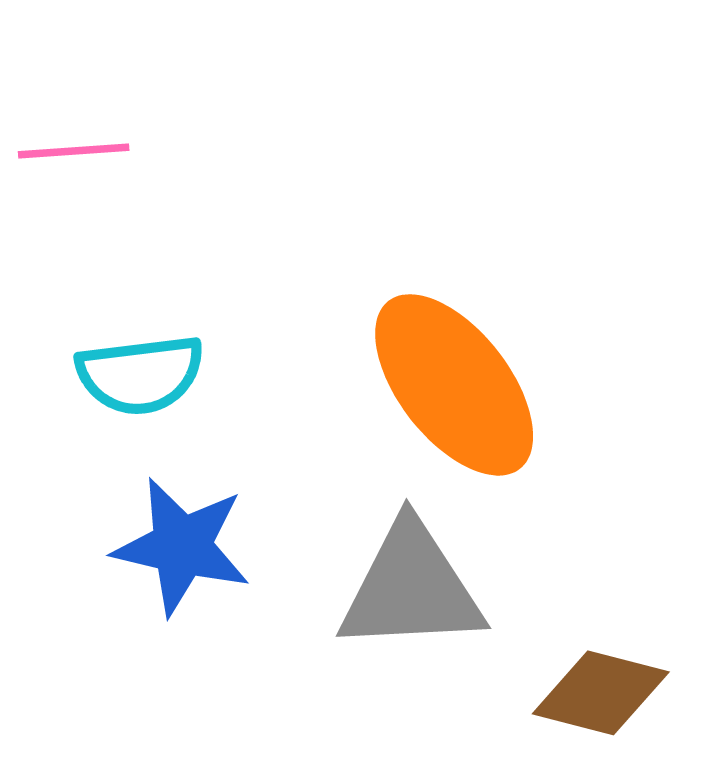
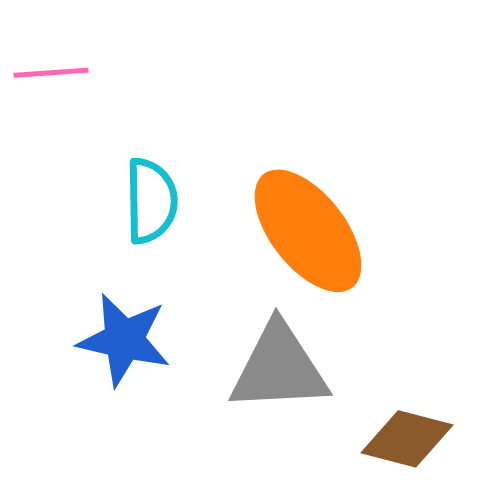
cyan semicircle: (140, 375) -> (151, 201), moved, turned -84

